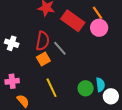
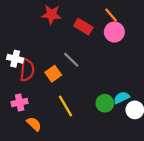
red rectangle: (73, 21) -> (83, 27), size x0.7
red semicircle: (43, 41) -> (27, 70), moved
cyan semicircle: (100, 85) -> (122, 98), turned -104

